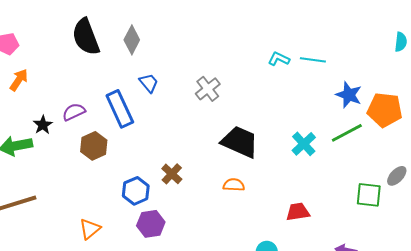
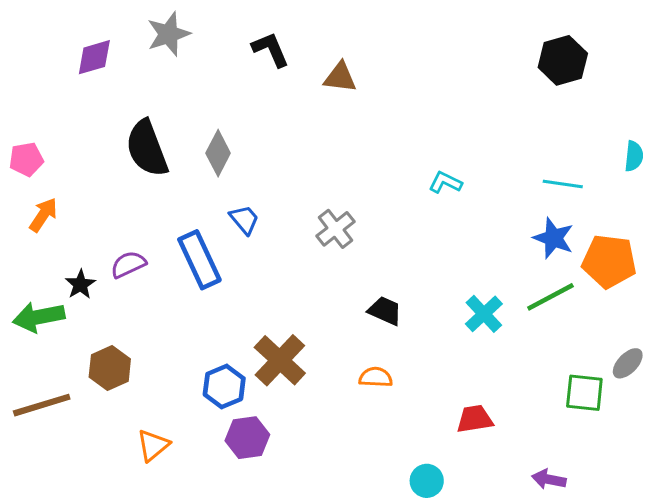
cyan line: (313, 60) -> (563, 184), moved
black trapezoid: (240, 142) -> (385, 311), size x0.6
brown hexagon: (94, 146) -> (110, 368), moved
brown cross: (172, 174) -> (280, 360), size x1.6

